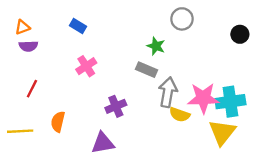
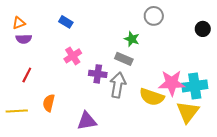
gray arrow: (168, 92) -> (118, 85), moved
purple cross: (116, 106) -> (98, 74), moved, turned 30
yellow semicircle: (180, 115) -> (152, 97), size x1.4

